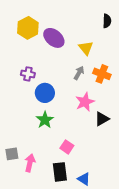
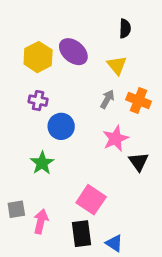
black semicircle: (107, 21) -> (125, 29), moved
yellow hexagon: (28, 28) -> (38, 57), moved
black triangle: (102, 119) -> (139, 162), turned -35
green star: (45, 120) -> (42, 163), moved
pink square: (67, 147) -> (91, 200), size x1.5

